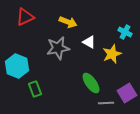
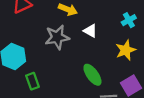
cyan cross: (125, 32) -> (129, 20), turned 32
yellow star: (112, 54) -> (126, 50), moved

